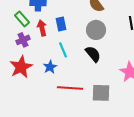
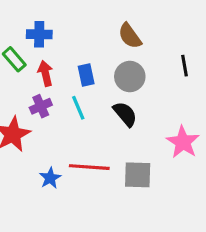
blue rectangle: (61, 24) -> (86, 75), moved
purple cross: (23, 40) -> (41, 106), moved
blue star: (50, 67) -> (50, 178), moved

